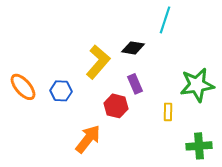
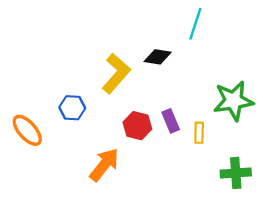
purple rectangle: (135, 84) -> (171, 121), moved
orange ellipse: (23, 87) -> (27, 130), moved

